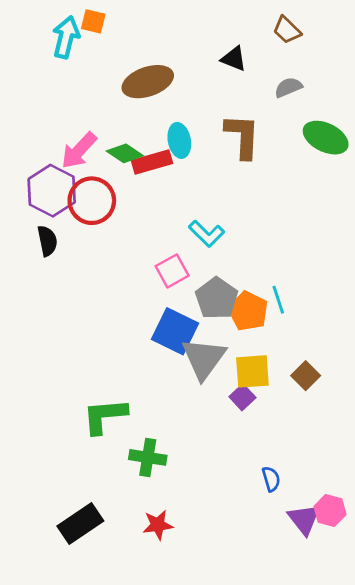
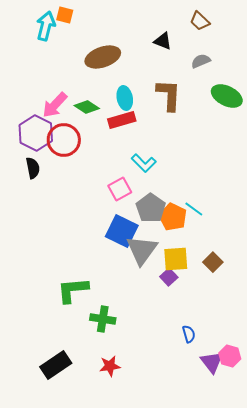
red rectangle: (152, 162) -> (122, 120), moved
cyan line: (278, 300) -> (194, 209), turned -36

